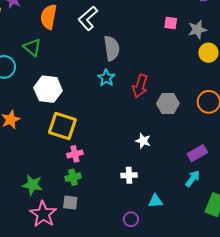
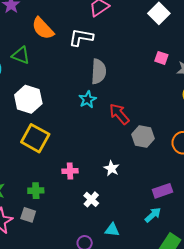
orange semicircle: (49, 17) -> (43, 28), turned -65
white L-shape: (88, 18) -> (81, 37), turned 40
green triangle: (32, 47) -> (21, 55), turned -30
red arrow: (140, 86) -> (119, 114), turned 110
pink cross: (75, 154) -> (70, 171), moved
white cross: (129, 175) -> (91, 199), turned 35

